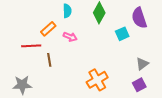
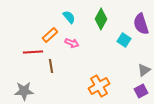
cyan semicircle: (67, 11) -> (69, 17), turned -40
cyan square: (122, 34) -> (124, 40), turned -32

